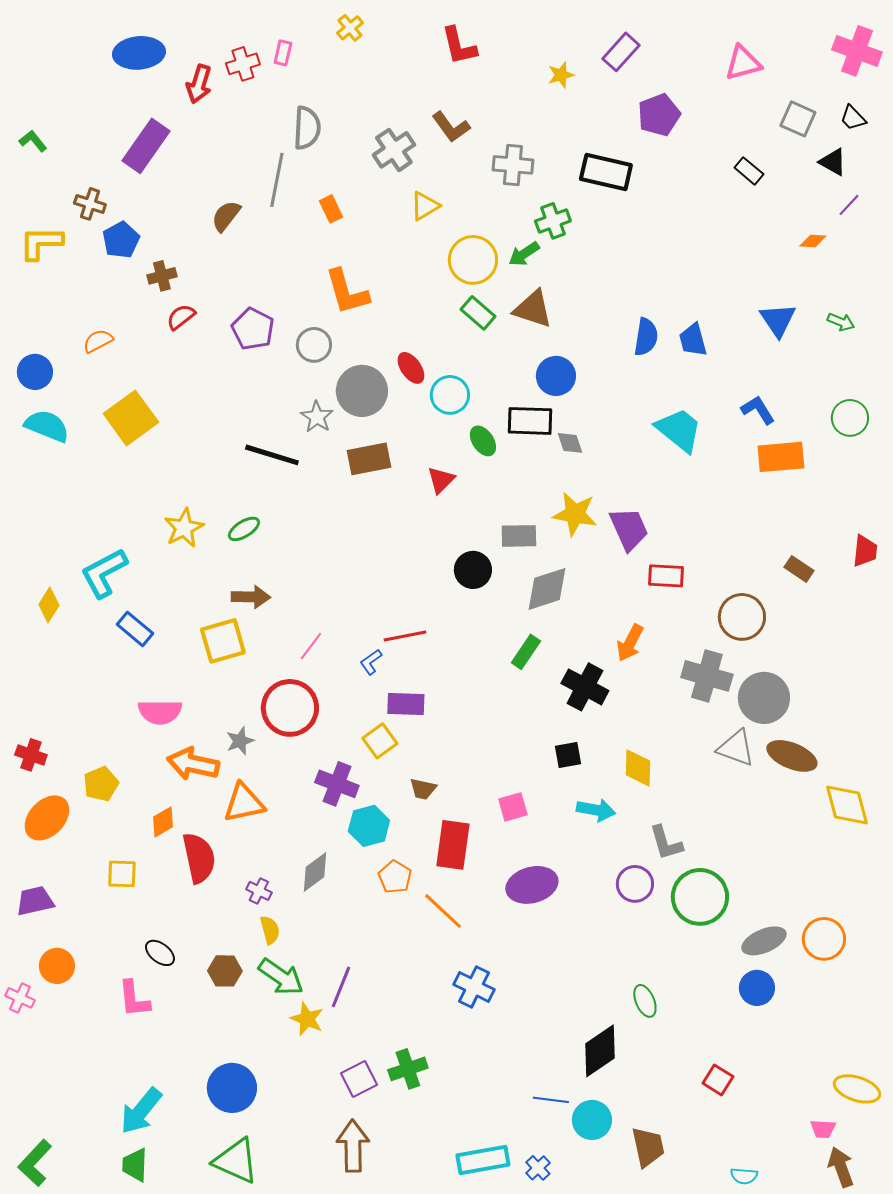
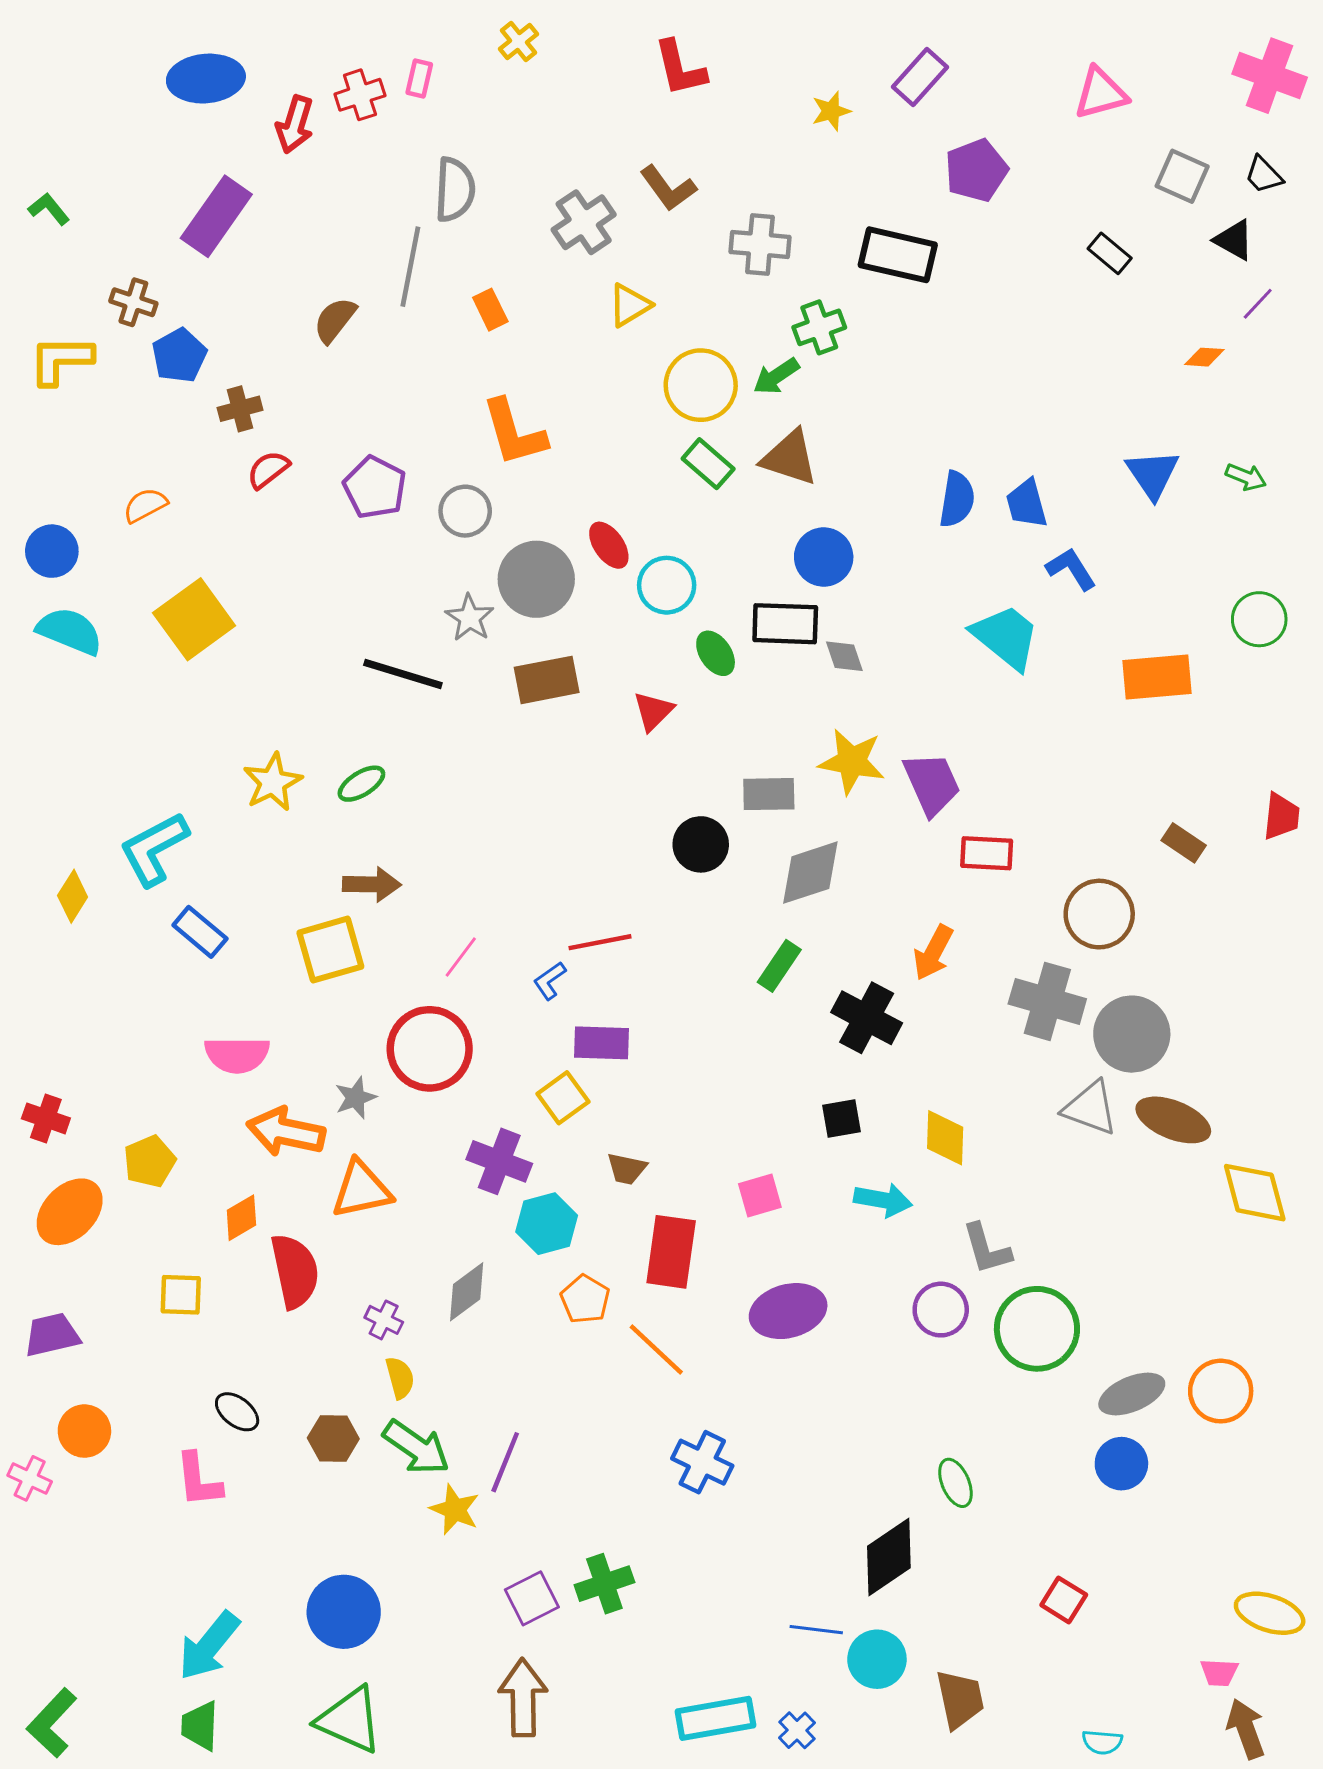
blue L-shape: (758, 410) -> (1071, 569), moved

